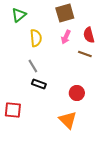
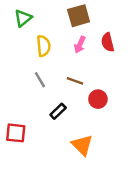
brown line: (85, 54) -> (75, 81), moved
black rectangle: (39, 84) -> (58, 111), moved, turned -64
red circle: (77, 93) -> (98, 99), moved

